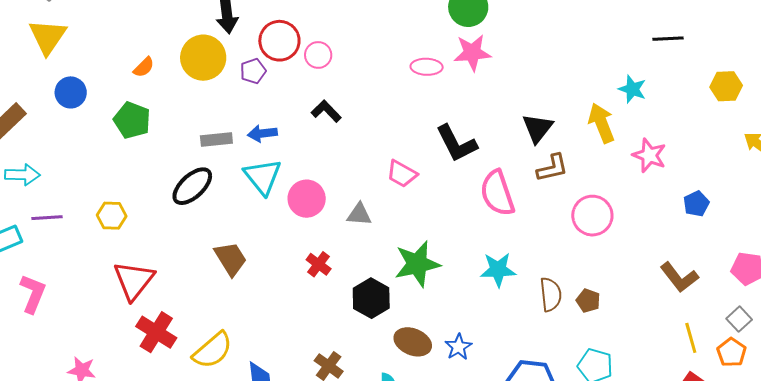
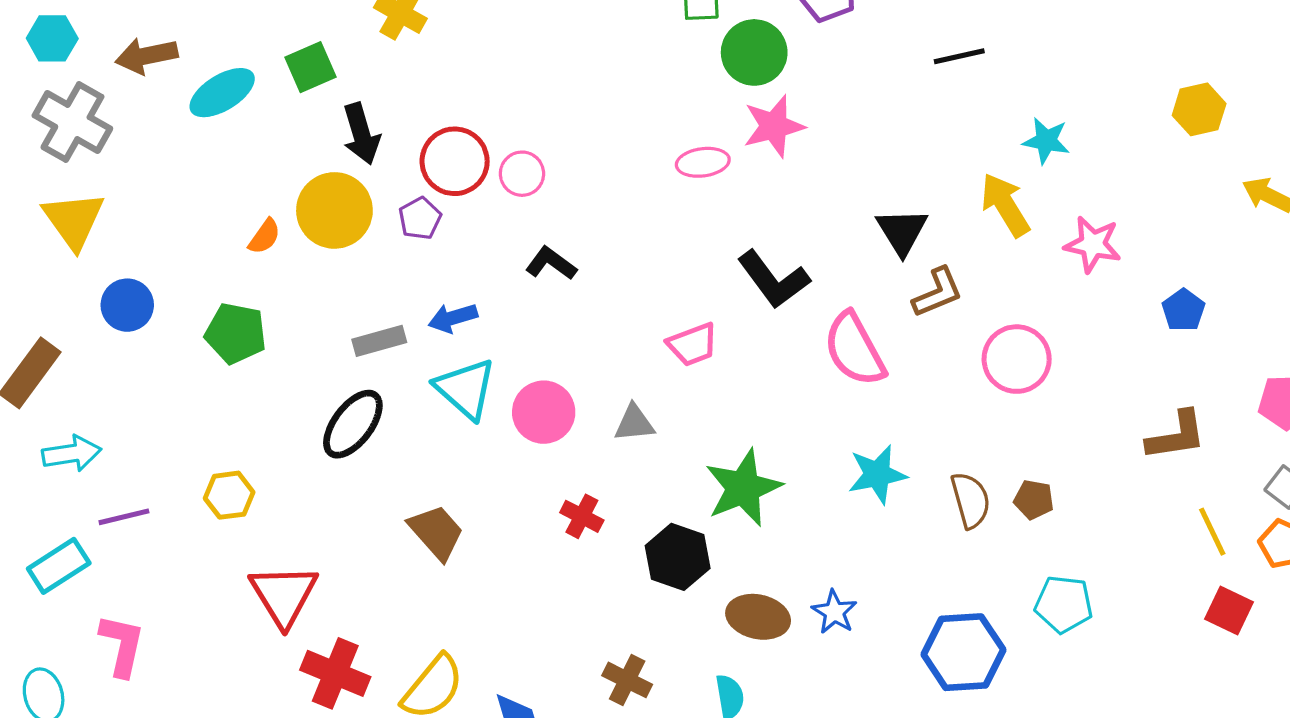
black line: (668, 39) -> (959, 56), moved
orange semicircle: (144, 67) -> (264, 237), moved
pink trapezoid: (402, 174) -> (693, 344), turned -40
brown L-shape: (679, 277) -> (1176, 436), turned -51

